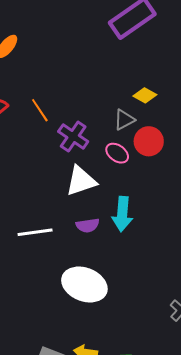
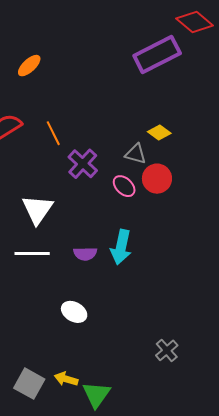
gray triangle: (124, 120) -> (136, 154), turned 35
white triangle: (81, 181) -> (37, 209), moved, turned -44
white ellipse: (84, 285) -> (74, 312), size x0.6

